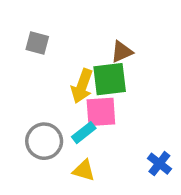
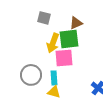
gray square: (37, 43) -> (44, 18), moved
cyan rectangle: (84, 133) -> (54, 78), moved, turned -56

